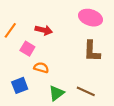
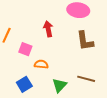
red arrow: (44, 30) -> (48, 29), moved, turned -105

